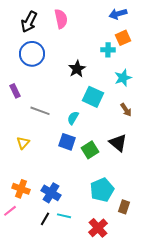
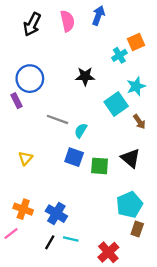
blue arrow: (118, 14) -> (98, 15), moved, turned 126
cyan cross: (108, 50) -> (119, 55), turned -32
blue circle: (32, 54) -> (30, 79), moved
black star: (77, 69) -> (85, 76), turned 30
cyan square: (93, 97) -> (116, 104), moved, turned 30
gray line: (40, 111) -> (57, 119), moved
green square: (90, 150) -> (100, 166), turned 36
cyan pentagon: (102, 190) -> (129, 205), moved

